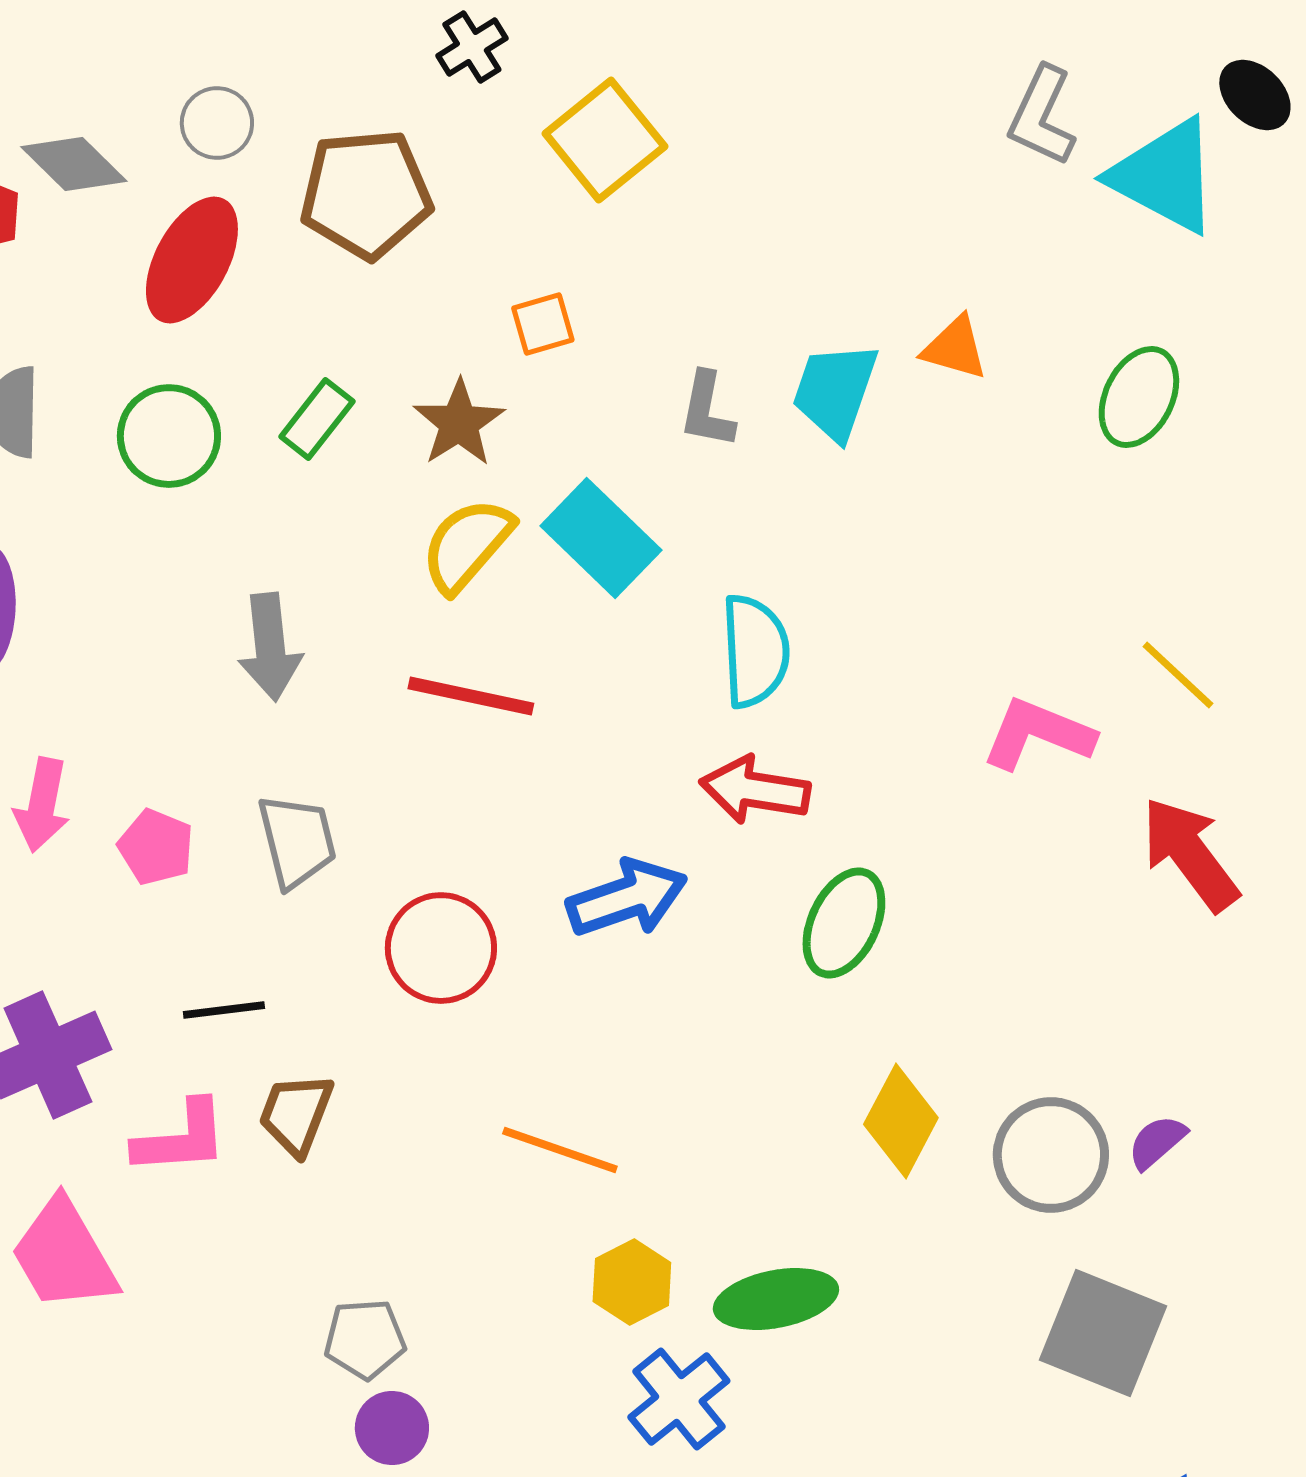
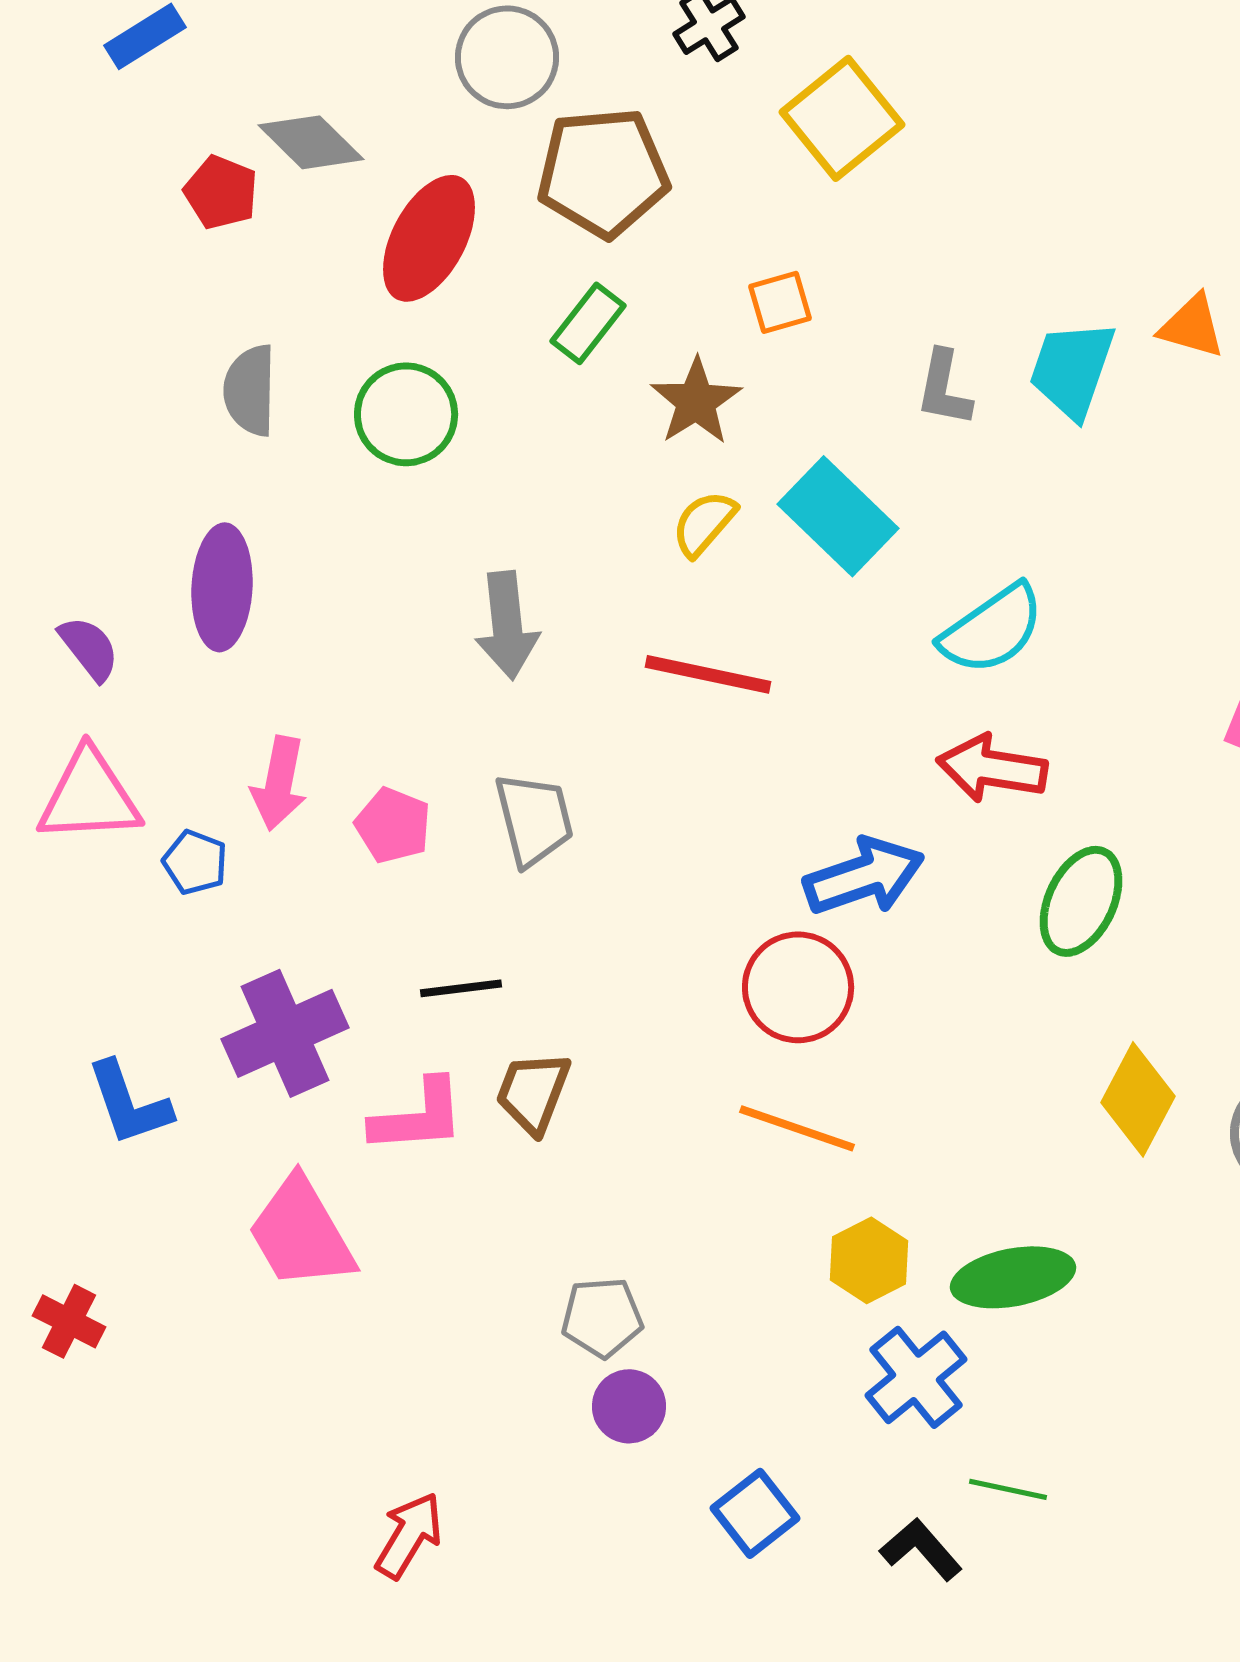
gray circle: (217, 123) -> (507, 57), moved, size x1.4
green rectangle: (317, 419) -> (588, 323), moved
yellow semicircle: (467, 545) -> (704, 523), size x0.7
cyan semicircle: (755, 651) -> (992, 629), turned 58
red circle: (441, 948) -> (798, 987), moved

